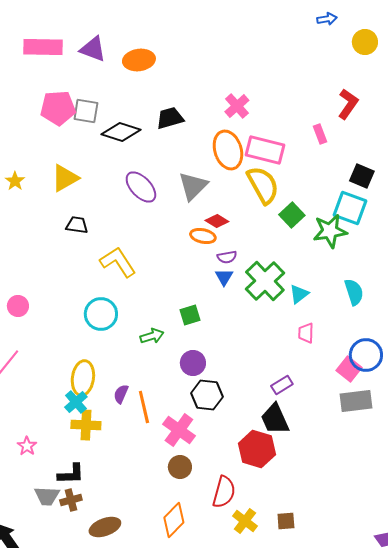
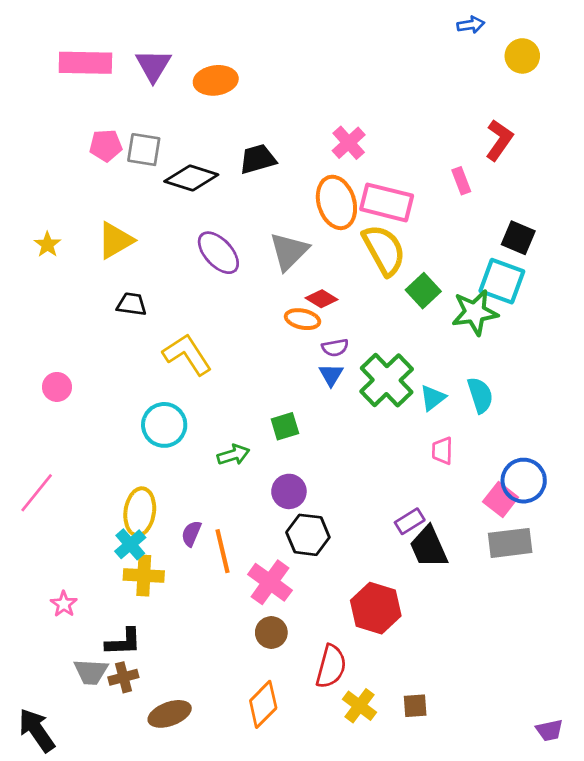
purple triangle: (93, 49) -> (153, 65), turned 40
pink pentagon: (58, 108) -> (106, 145), size x0.7
cyan semicircle: (354, 292) -> (480, 395), moved
pink circle: (18, 306) -> (57, 387), moved
black trapezoid: (275, 419) -> (429, 547), moved

